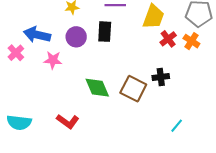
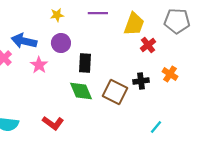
black rectangle: (105, 32) -> (85, 63), moved
orange cross: (191, 41) -> (170, 74), moved
pink star: (53, 60) -> (39, 65), turned 30

